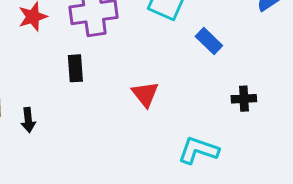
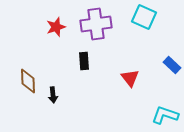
blue rectangle: (209, 41) -> (172, 65), moved

